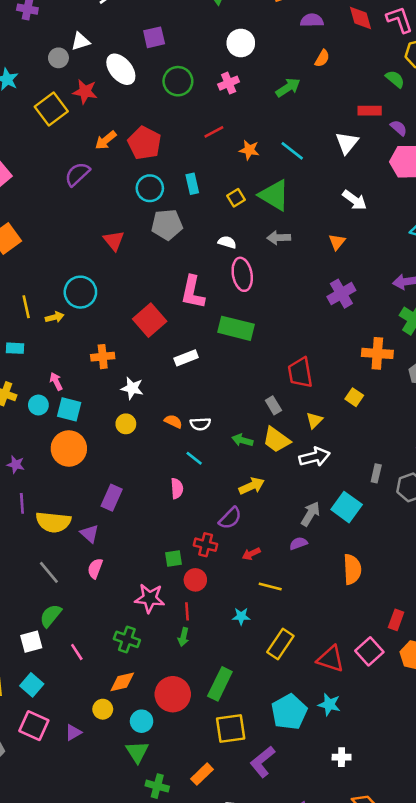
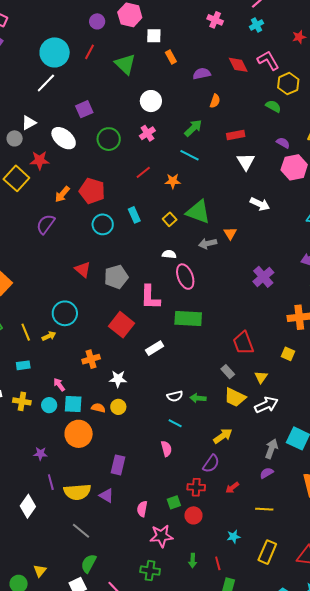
red rectangle: (370, 111) -> (236, 135), moved
cyan line: (292, 151) -> (190, 155), moved
gray pentagon: (167, 225) -> (116, 277), moved
orange triangle: (337, 242) -> (230, 233), moved
orange semicircle: (173, 421) -> (98, 408), moved
green arrow: (242, 440) -> (198, 398), moved
pink semicircle: (95, 568) -> (142, 509), moved
yellow line: (270, 586) -> (264, 509), moved
red line: (187, 611) -> (218, 563), moved

